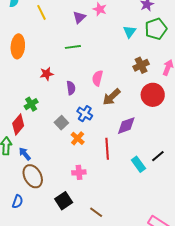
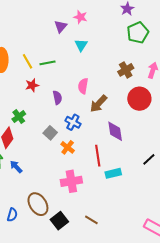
yellow line: (41, 12) -> (27, 61), moved
cyan triangle: (130, 32) -> (81, 45), moved
green line: (73, 47) -> (48, 63), moved
purple diamond: (126, 126) -> (115, 131), turned -75
cyan rectangle: (138, 164) -> (113, 173), moved, turned -63
pink cross: (79, 172) -> (71, 181), size x1.5
brown ellipse: (33, 176) -> (38, 204), moved
black square: (64, 201) -> (59, 221), moved

